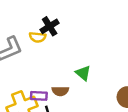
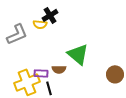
green triangle: (83, 73) -> (78, 54), size x1.6

